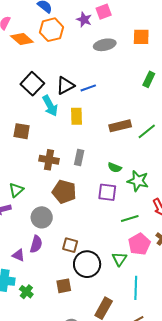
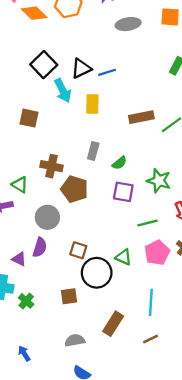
brown cross: (49, 160) -> (52, 166), moved
green semicircle: (115, 168) -> (119, 163), moved, turned -64
green triangle: (16, 190) -> (20, 185), turned -49
green triangle: (119, 259) -> (123, 257), moved, turned -42

